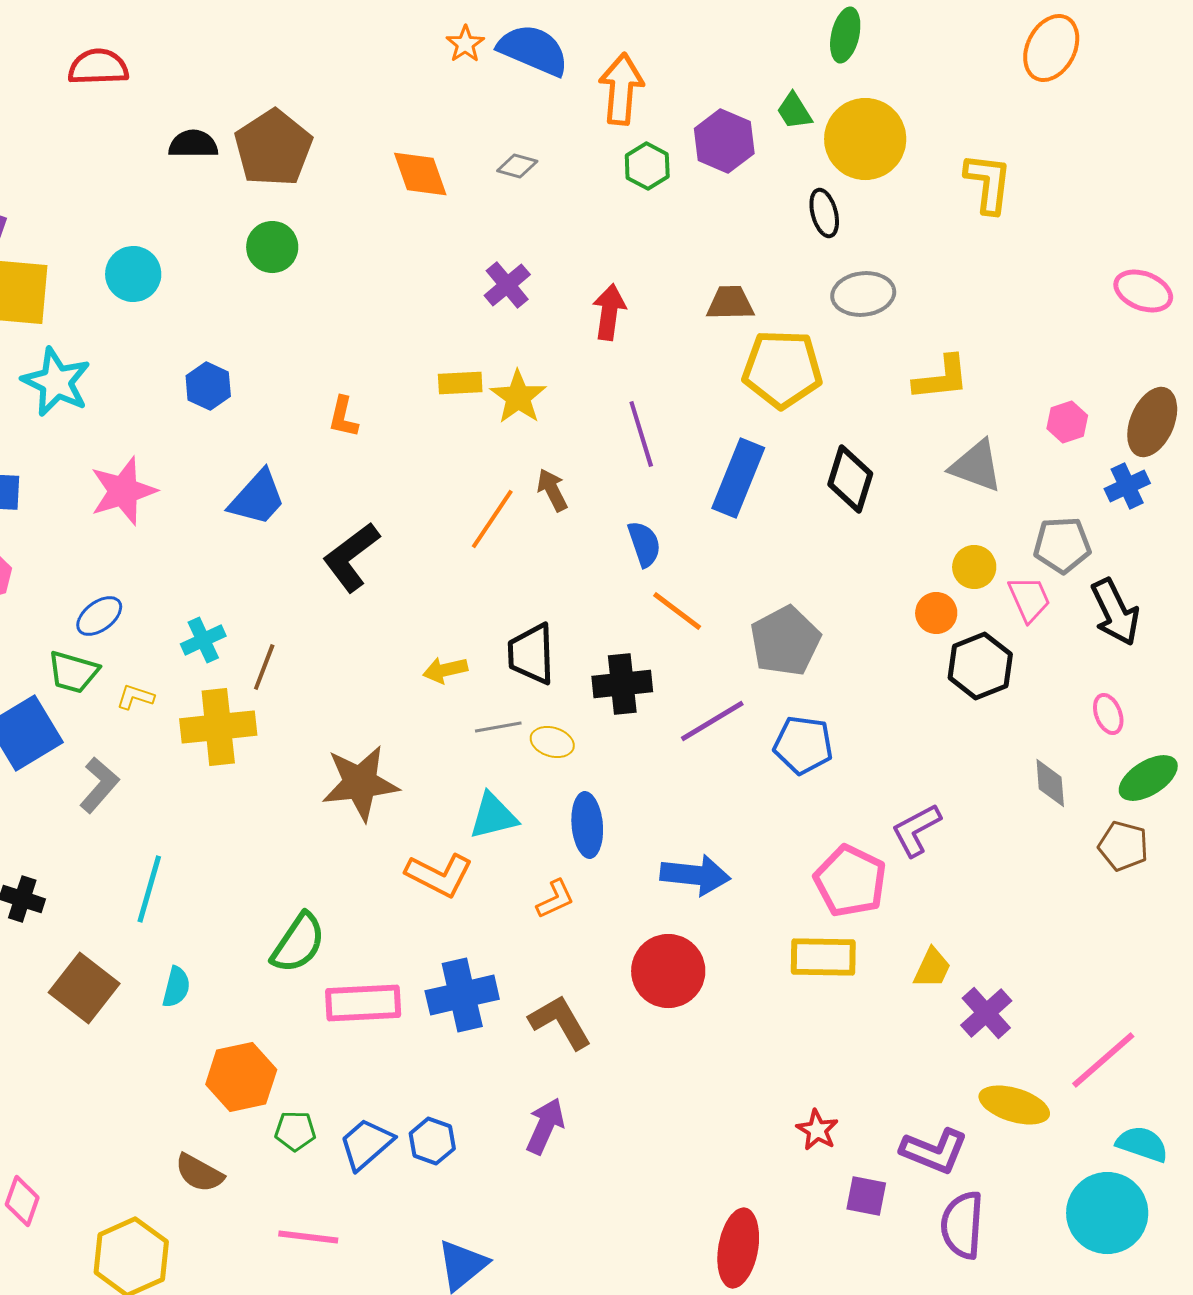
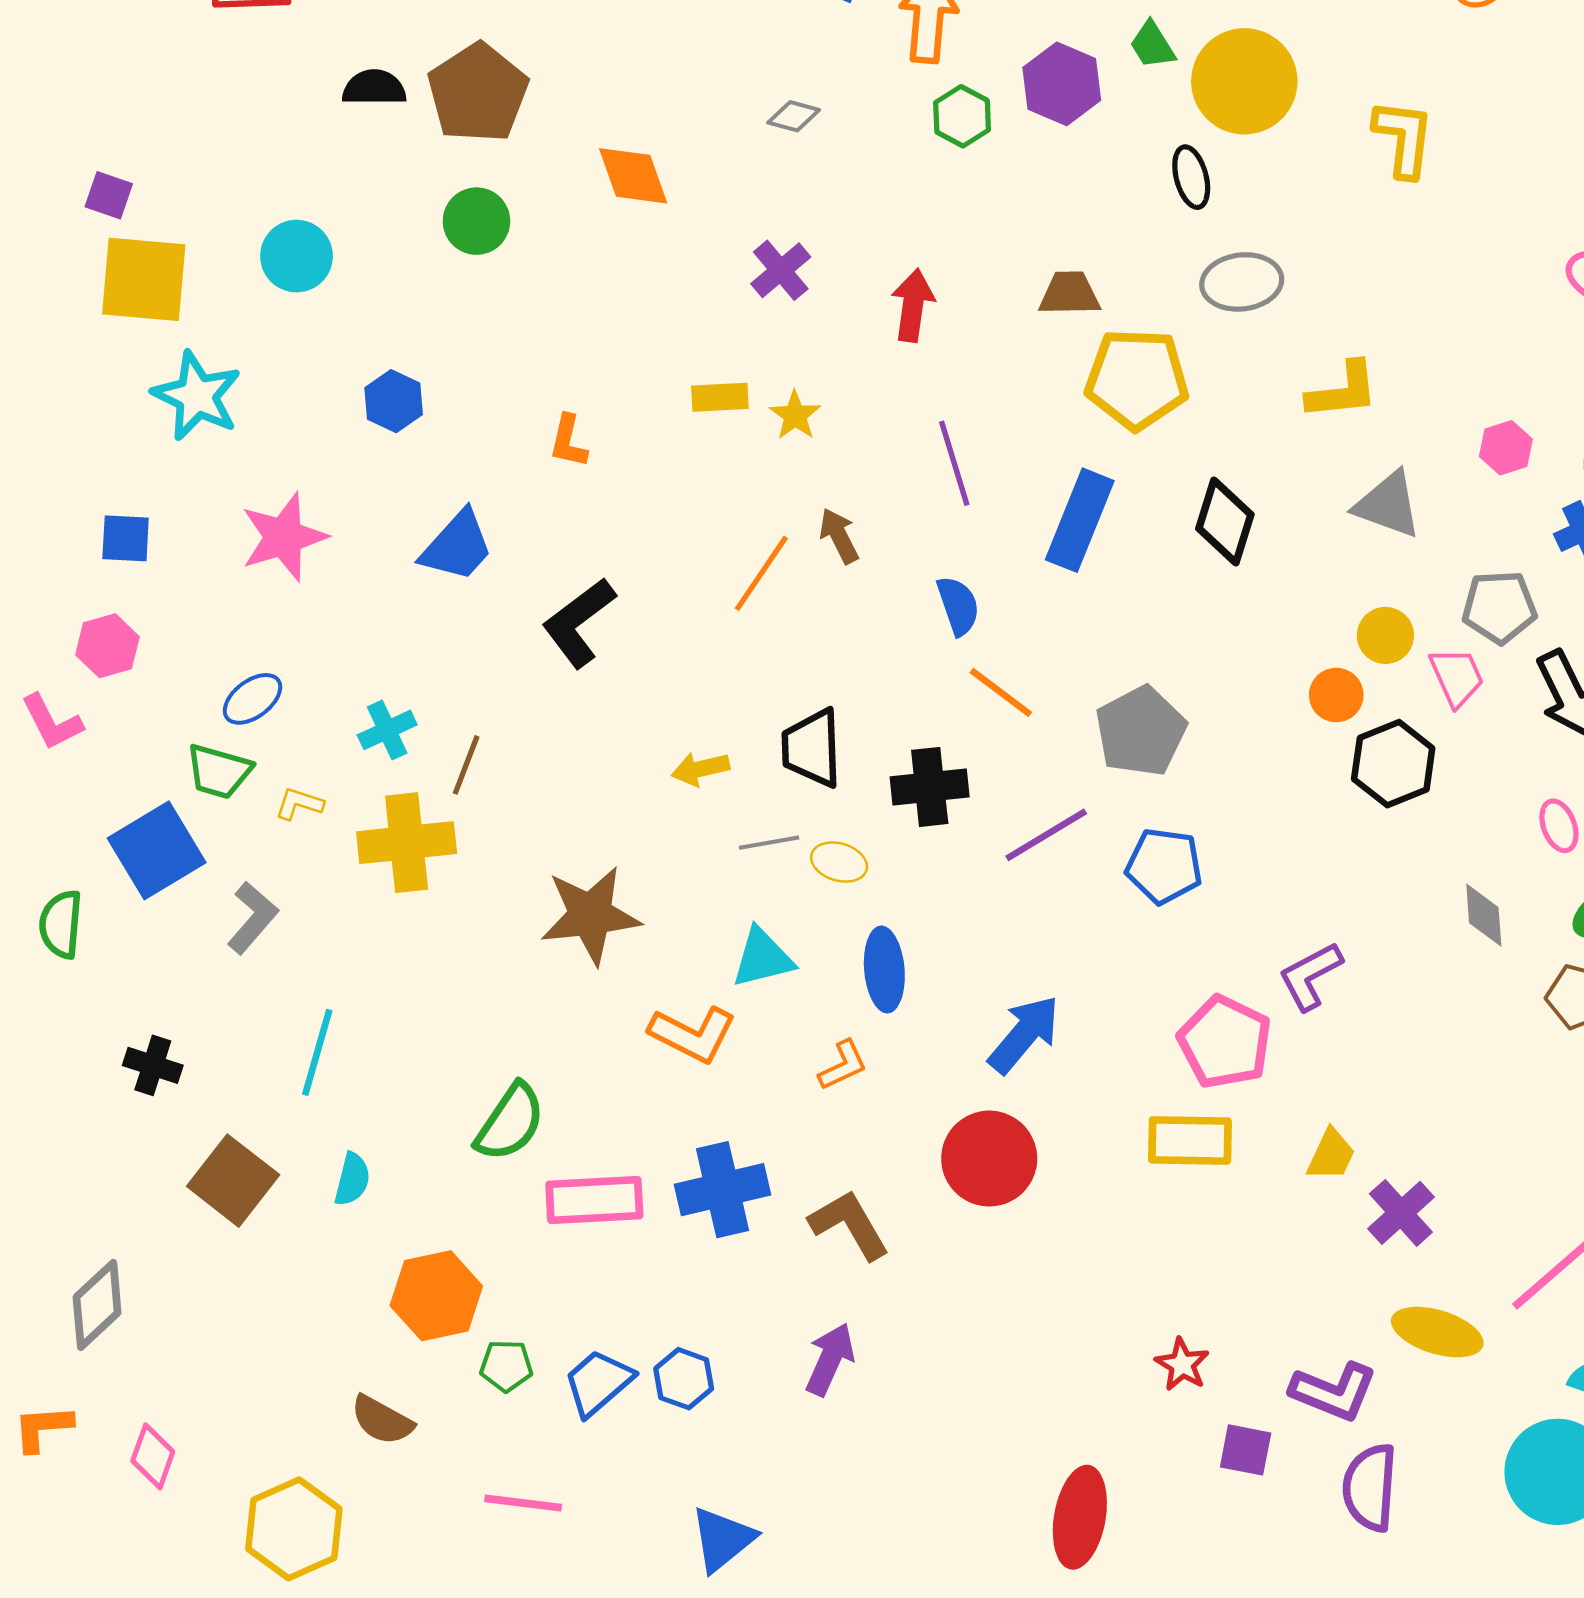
orange diamond: (420, 174) -> (633, 176), moved
yellow star: (518, 397) -> (795, 415), size x0.7
blue arrow: (695, 875) -> (1024, 1034), turned -56

